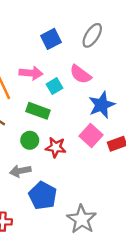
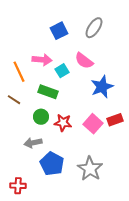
pink square: (91, 136) -> (93, 124), moved
gray star: (82, 219) -> (90, 169), moved

